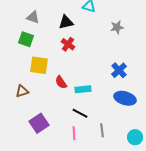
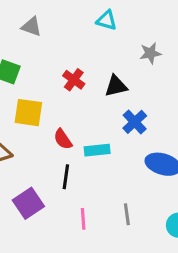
gray triangle: (33, 17) -> (32, 27), moved
black triangle: (66, 22) -> (116, 86), moved
blue cross: (119, 70) -> (135, 122), moved
black line: (80, 113) -> (66, 177), moved, turned 70

